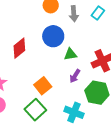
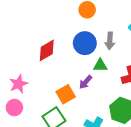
gray arrow: (74, 14) -> (110, 41), moved
purple arrow: (75, 76) -> (86, 82), moved

